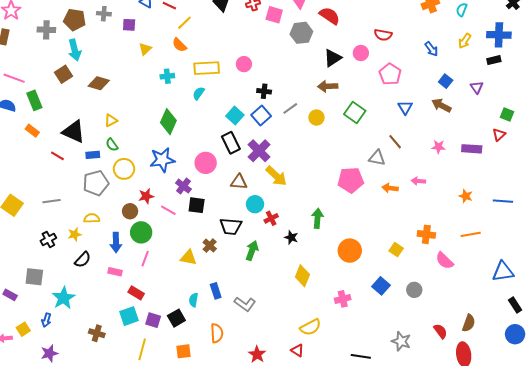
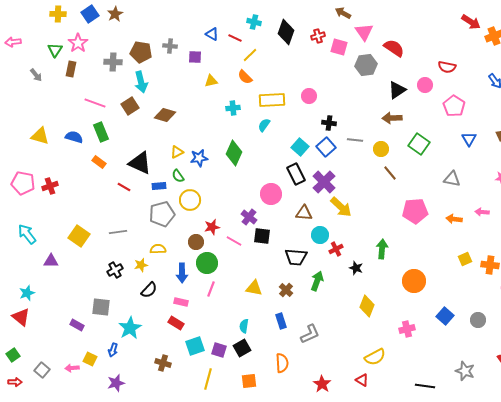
yellow triangle: (145, 49) -> (211, 81), turned 32
pink line: (14, 78) -> (95, 103), moved
gray line: (290, 108) -> (355, 140), turned 42
brown line: (395, 142) -> (390, 173), moved
gray triangle: (377, 158) -> (452, 179), moved
blue star: (162, 160) -> (199, 158), moved, size x0.7
brown cross: (210, 246) -> (286, 290), moved
yellow square: (396, 250) -> (465, 259), moved, turned 32
red rectangle: (136, 293) -> (176, 323), moved
cyan semicircle: (194, 300) -> (244, 326), moved
gray L-shape: (245, 304) -> (310, 334), turned -60
yellow square: (23, 329) -> (90, 359), turned -32

